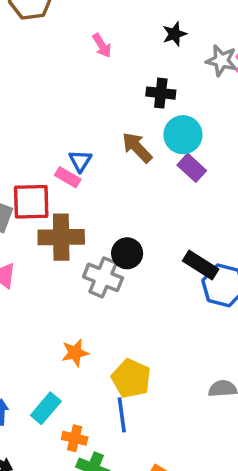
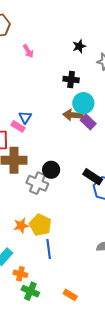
pink arrow: (102, 46) -> (28, 51), moved
brown arrow: (137, 147) -> (73, 115), moved, turned -42
yellow pentagon: (131, 379) -> (40, 225), moved
blue line: (122, 415) -> (49, 249), moved

